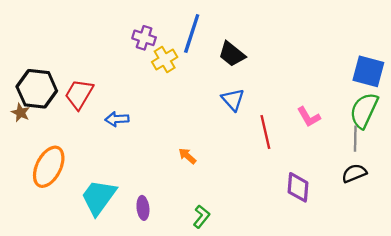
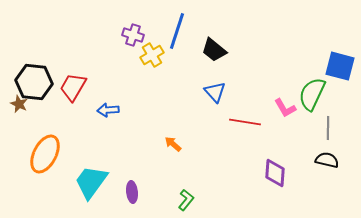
green semicircle: (364, 110) -> (312, 94), moved
red line: (265, 132) -> (245, 122), turned -68
black semicircle: (354, 173) -> (327, 160), turned 35

